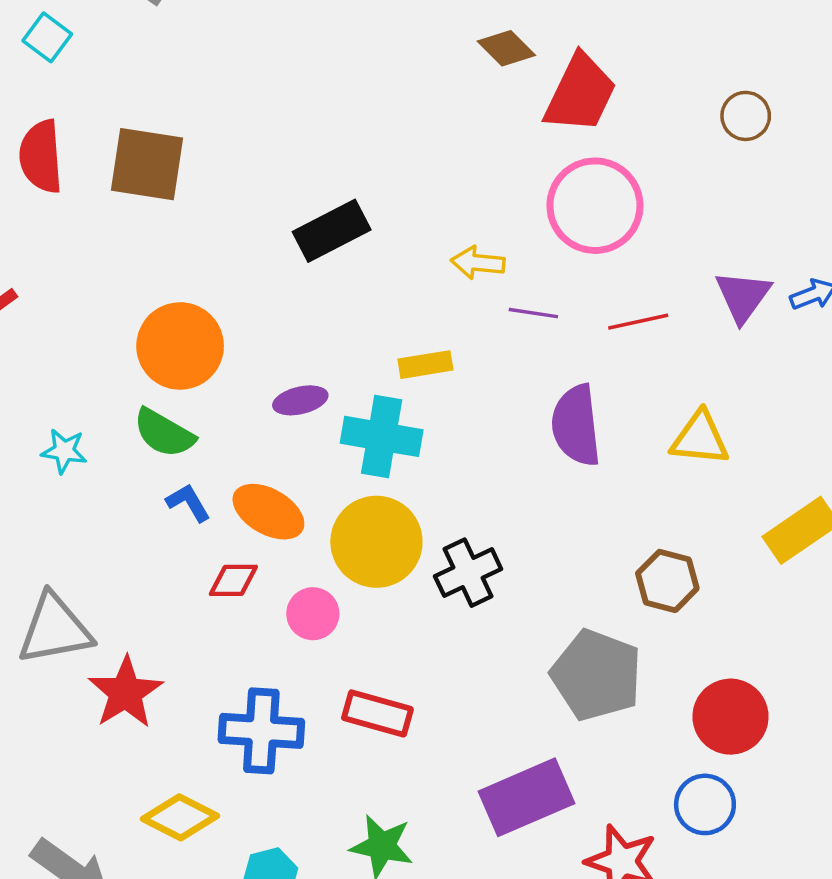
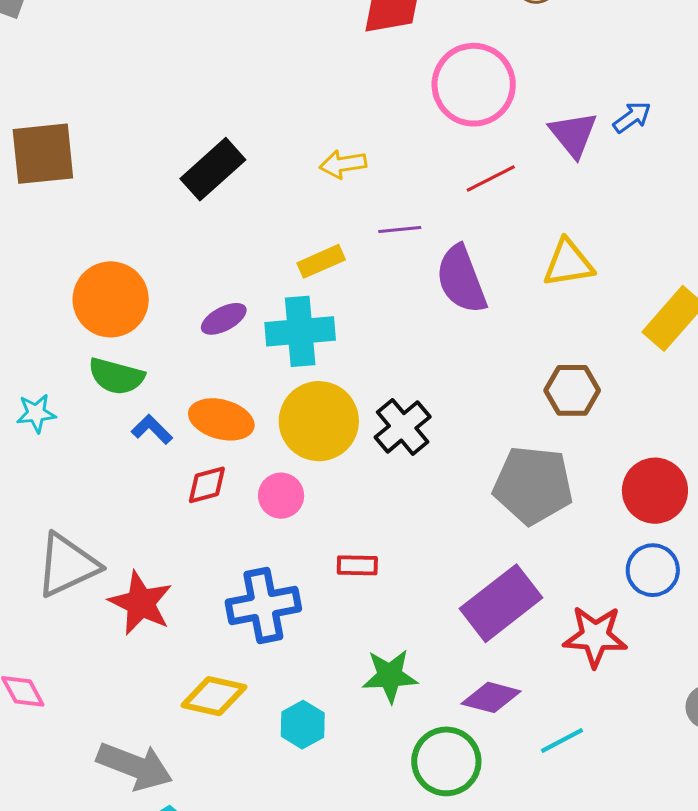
pink circle: (595, 206) -> (474, 85), moved
purple line: (533, 313) -> (400, 229), moved
red rectangle: (377, 713) -> (357, 565), size x0.7

